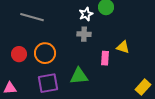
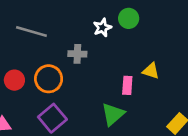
gray cross: (84, 34) -> (77, 54), moved
green triangle: (79, 76) -> (113, 114), moved, turned -36
purple square: (48, 83) -> (52, 118), turned -30

